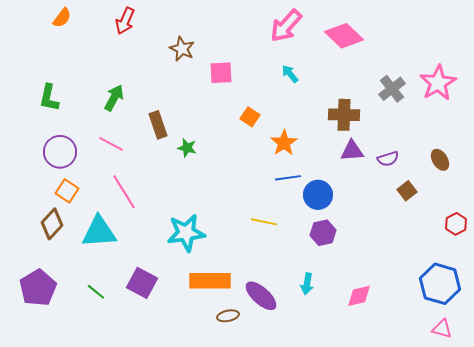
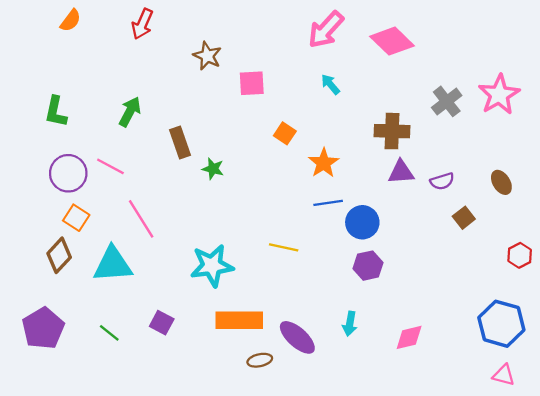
pink line: (111, 144) -> (110, 166), moved
yellow line: (264, 222) -> (284, 247), moved
purple square: (142, 283) -> (162, 323), size x0.7

